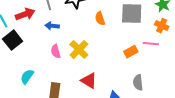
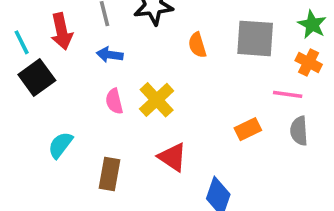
red arrow: (25, 14) -> (62, 31), turned 96
orange rectangle: (131, 52) -> (248, 129), moved
gray semicircle: (138, 82) -> (299, 131), moved

